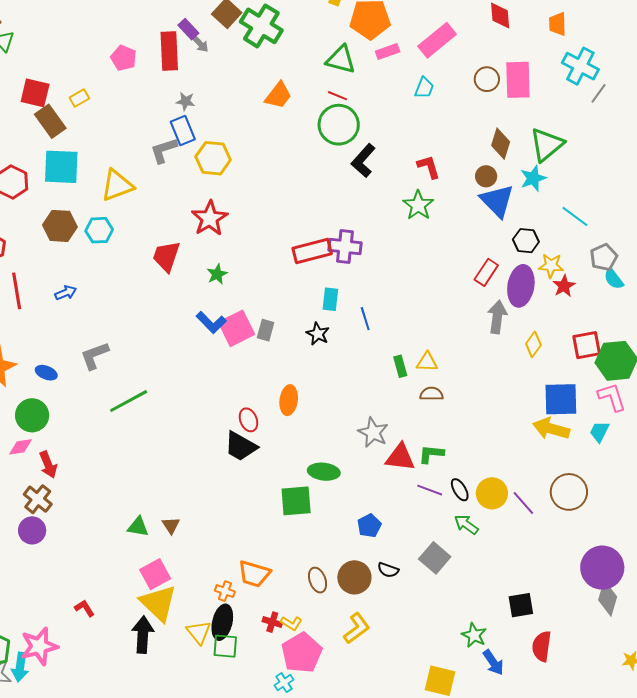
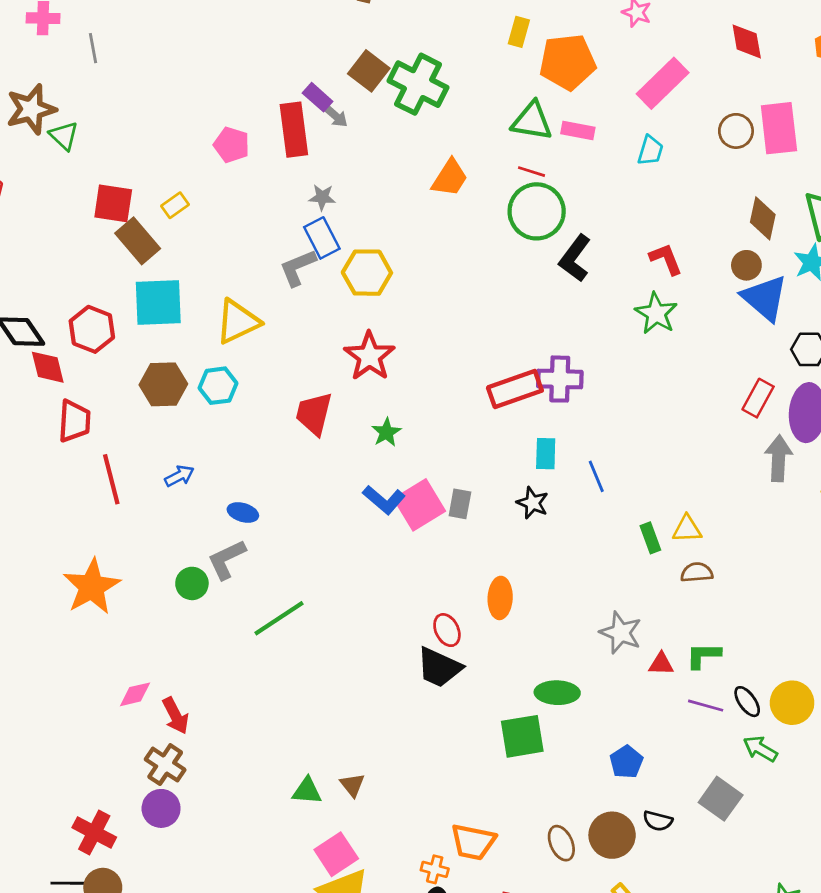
pink rectangle: (388, 51) -> (578, 131), moved, turned 35
blue ellipse: (46, 373) -> (243, 512), moved
green circle: (32, 415) -> (192, 583), moved, size x0.7
red triangle: (400, 457) -> (661, 664), size x0.6

